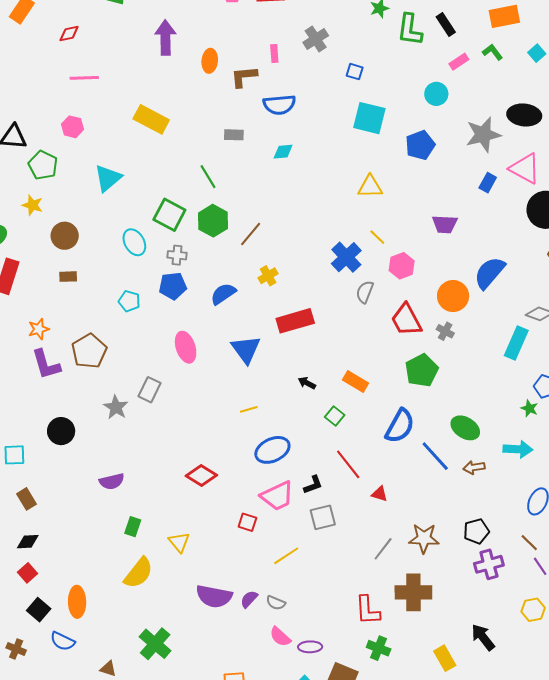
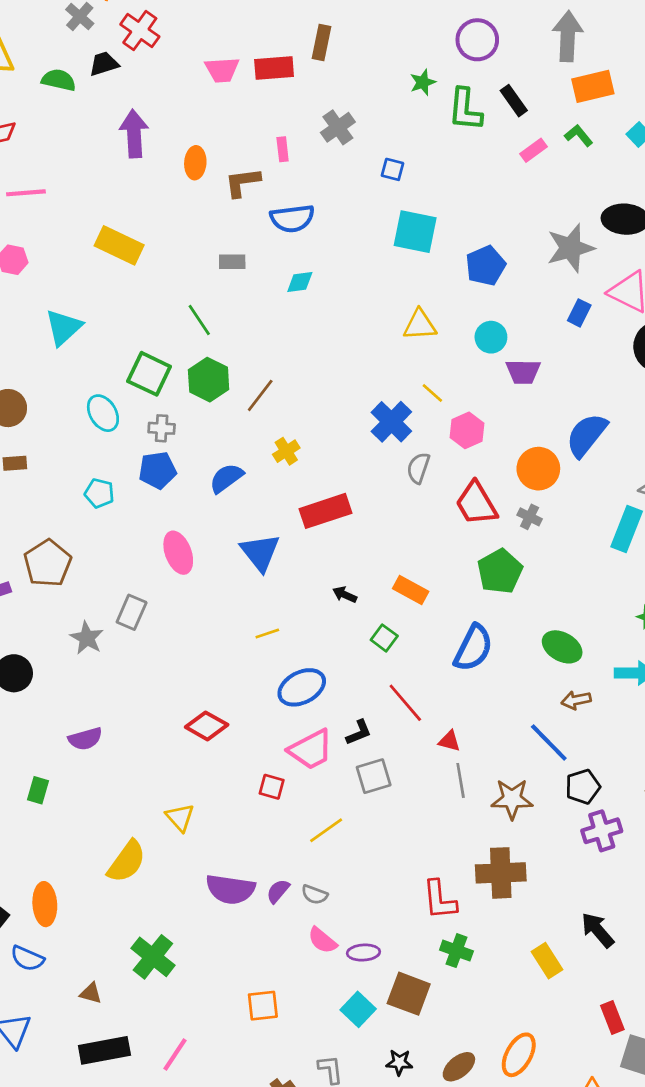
cyan circle: (436, 94) -> (491, 337), moved
blue line: (435, 456) -> (549, 743), moved
green rectangle: (133, 527) -> (38, 790), moved
gray line: (383, 549) -> (461, 780), moved, turned -45

